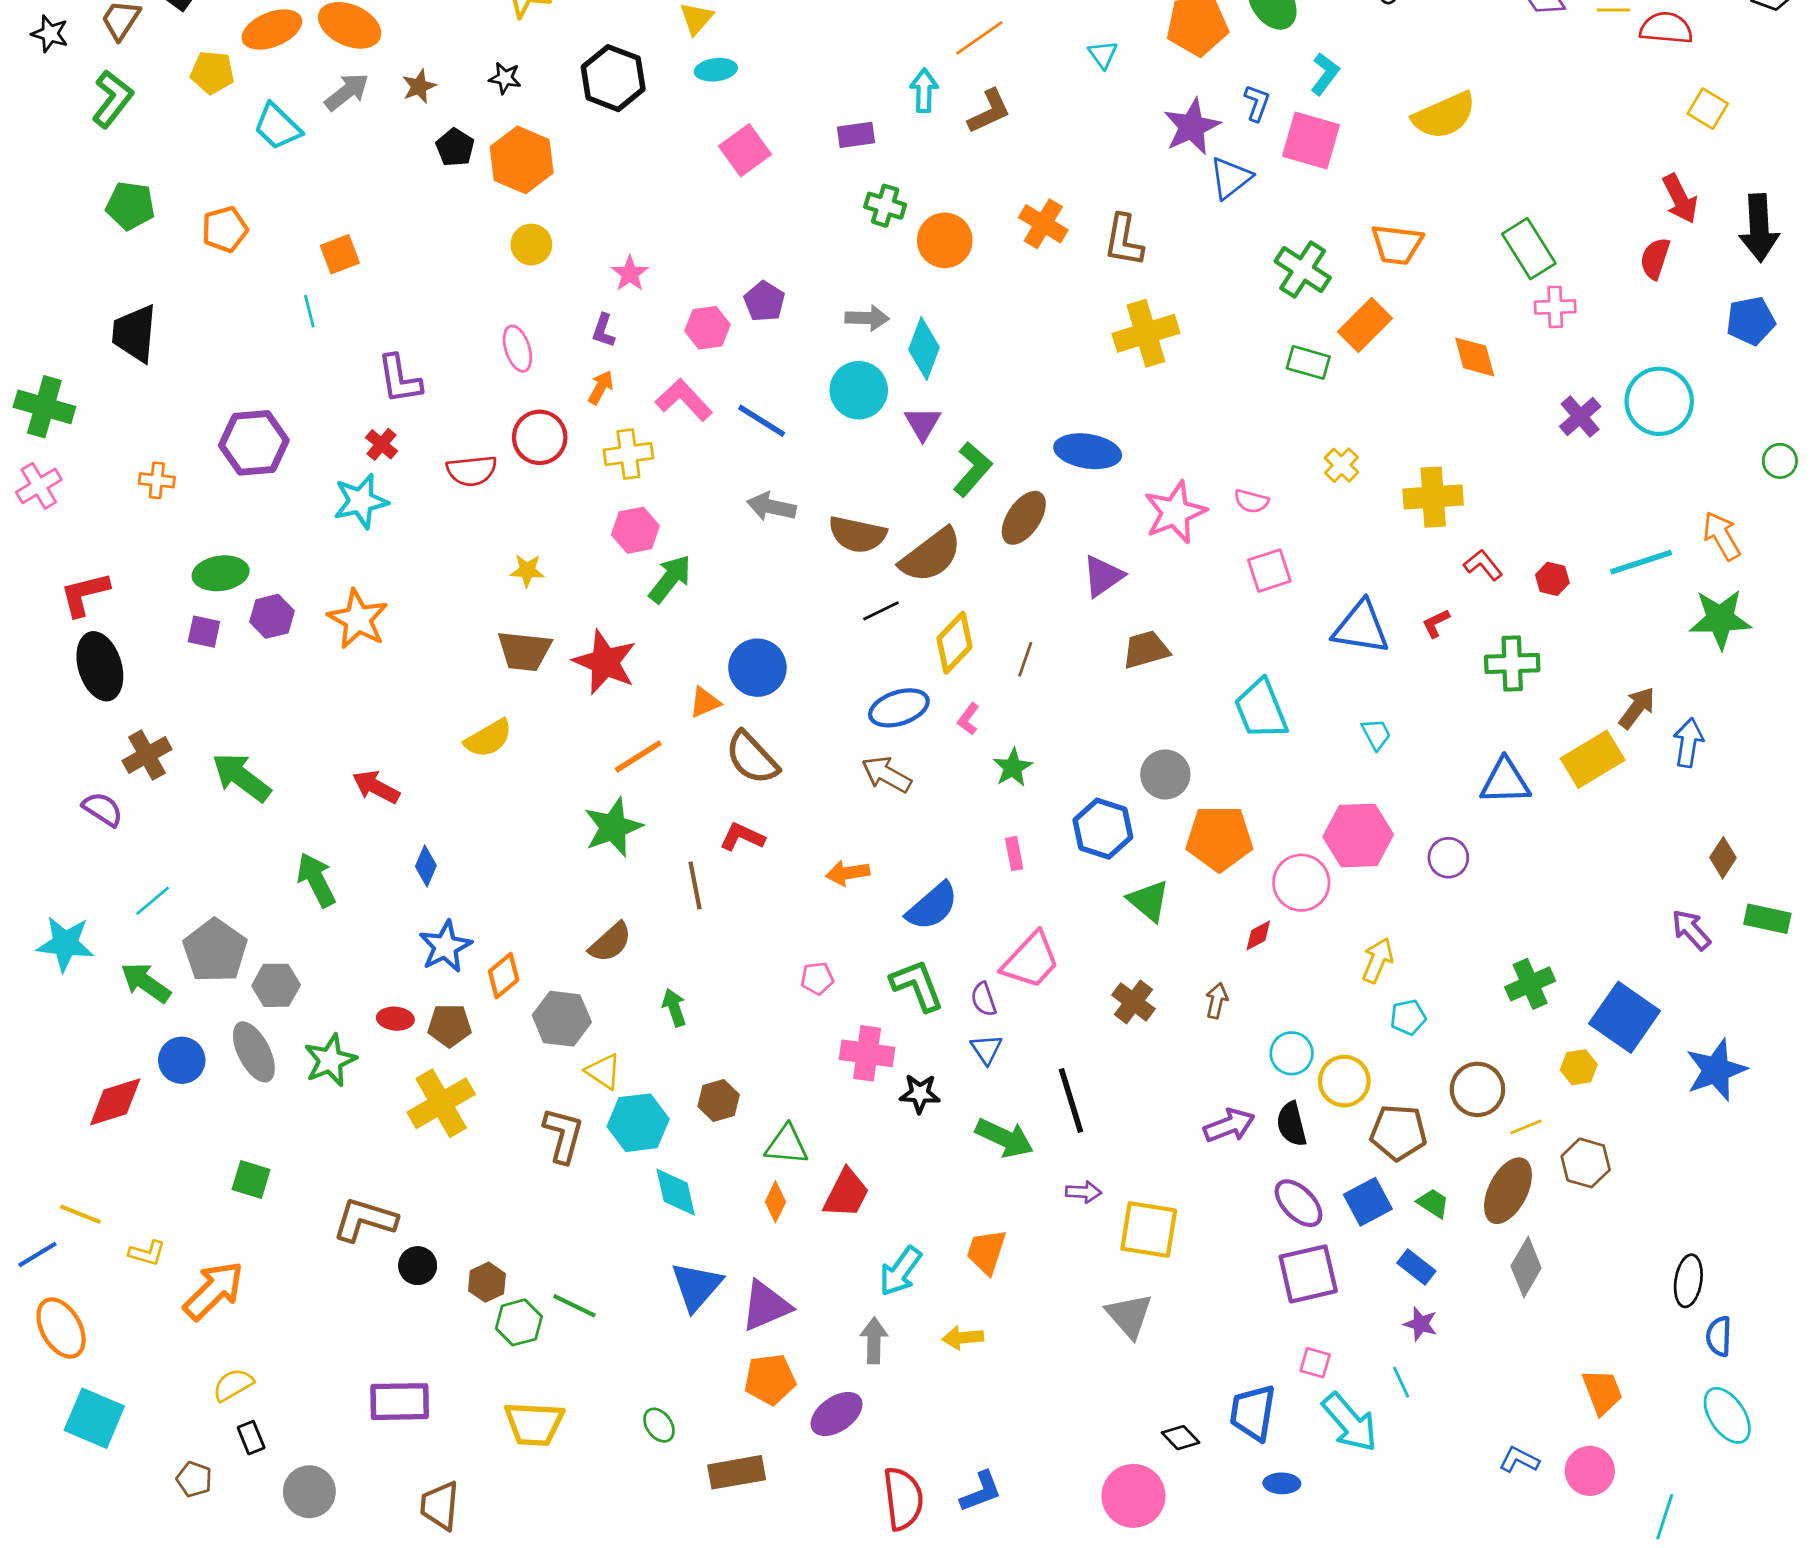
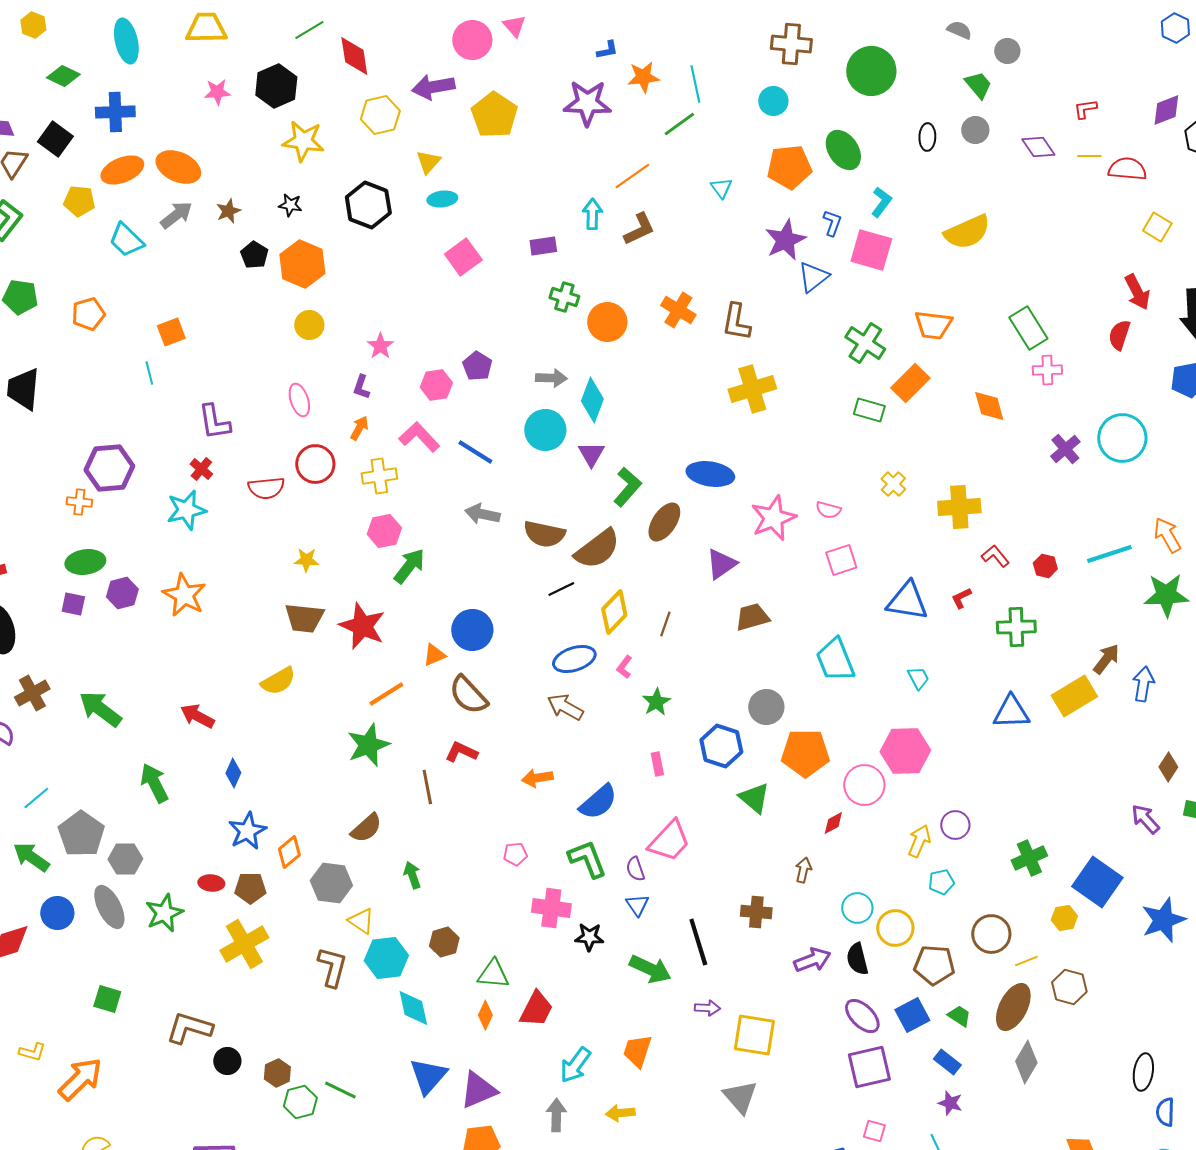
orange cross: (157, 480) -> (79, 502), moved
purple circle: (1448, 858) -> (955, 825), moved
brown cross: (1133, 1002) -> (756, 912), moved, turned -32

